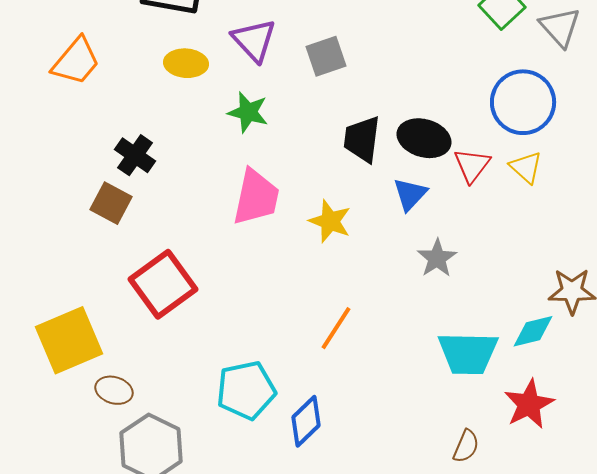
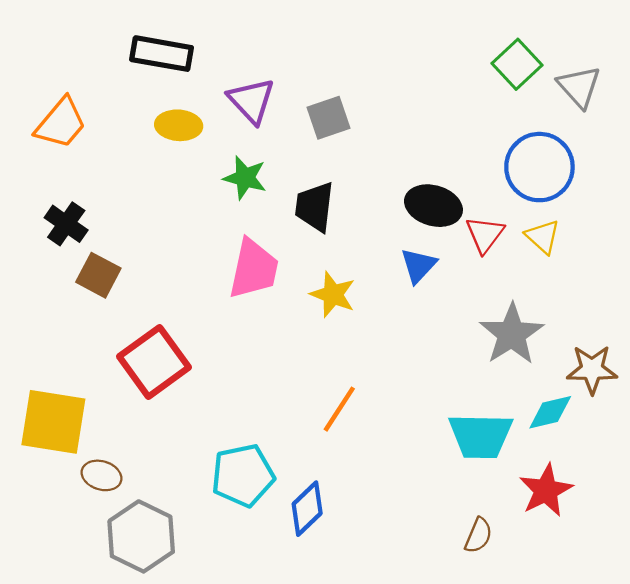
black trapezoid: (362, 139) -> (315, 207), moved
black cross: (135, 155) -> (66, 224), moved
gray star: (437, 258) -> (512, 334), moved, size x1.5
yellow square: (69, 340) -> (53, 422), turned 32

